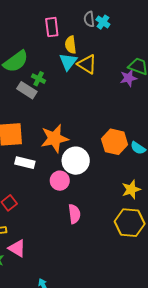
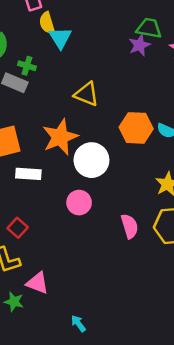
yellow semicircle: (71, 45) -> (47, 23), moved
yellow triangle: (87, 64) -> (87, 94), moved
pink circle: (60, 181) -> (79, 203), moved
pink semicircle: (74, 214) -> (130, 226), moved

